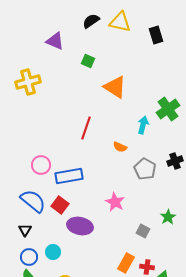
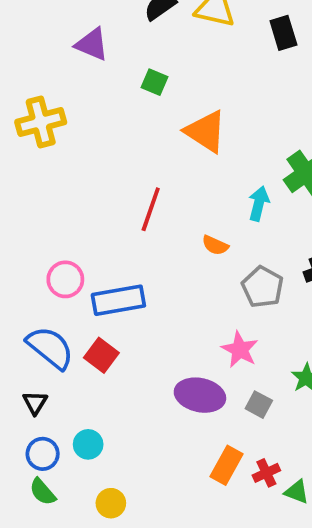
pink star: (115, 202) -> (240, 350), moved
purple ellipse: (80, 226) -> (200, 395), moved
red cross: (147, 267) -> (266, 473), turned -32

